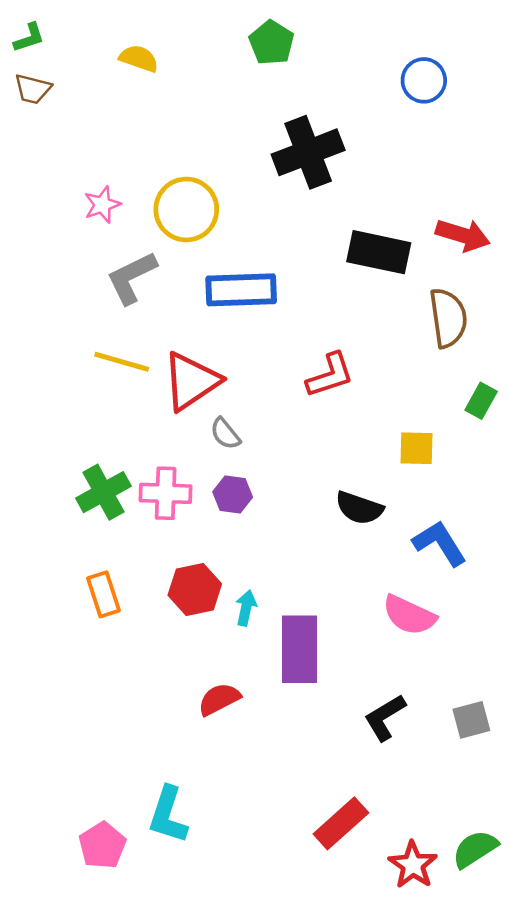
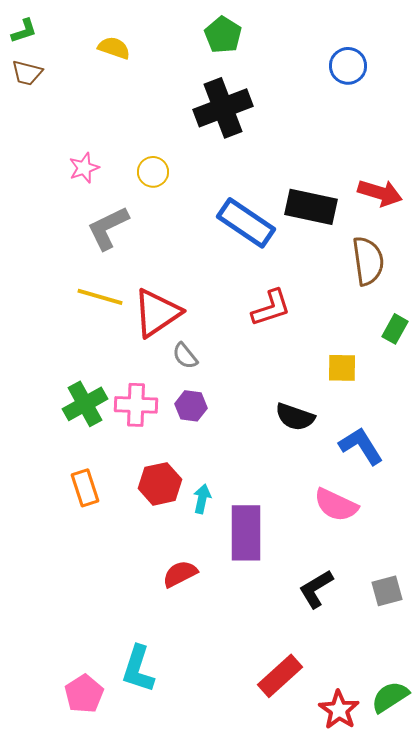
black cross: (308, 152) -> (223, 108), moved
yellow circle: (186, 210) -> (153, 172), size x0.6
blue rectangle: (241, 290) -> (246, 223), moved, turned 36

